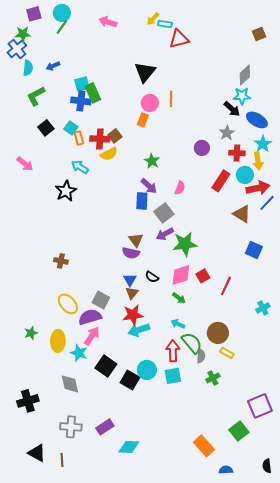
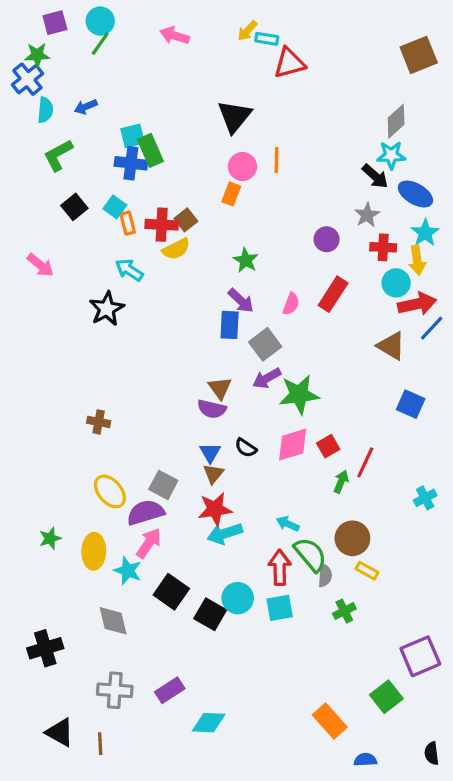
brown square: (259, 34) -> (419, 55), size x1.6
red rectangle: (221, 181) -> (333, 294), moved
green arrow: (179, 298) -> (341, 482), moved, turned -104

